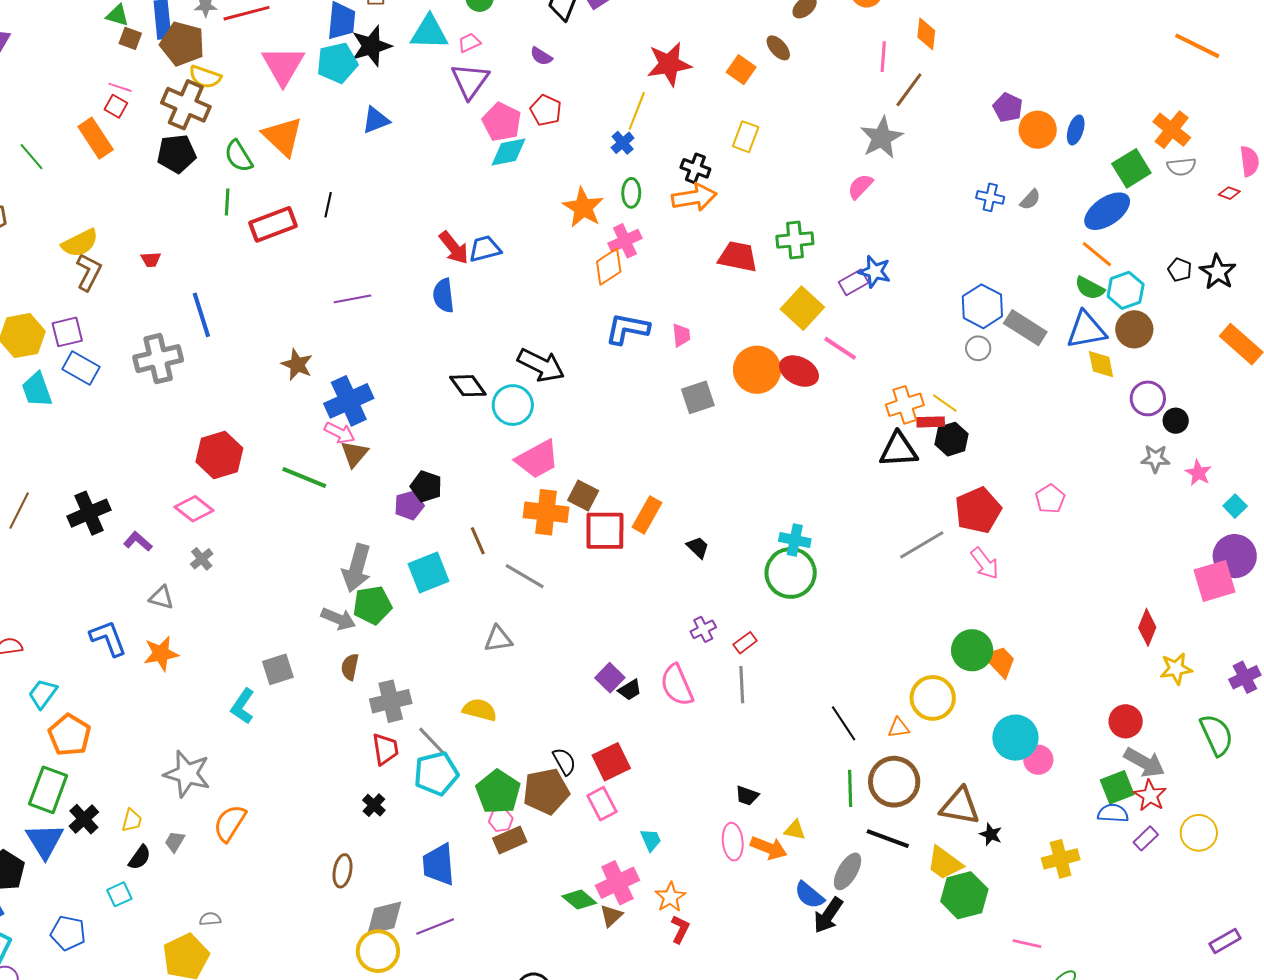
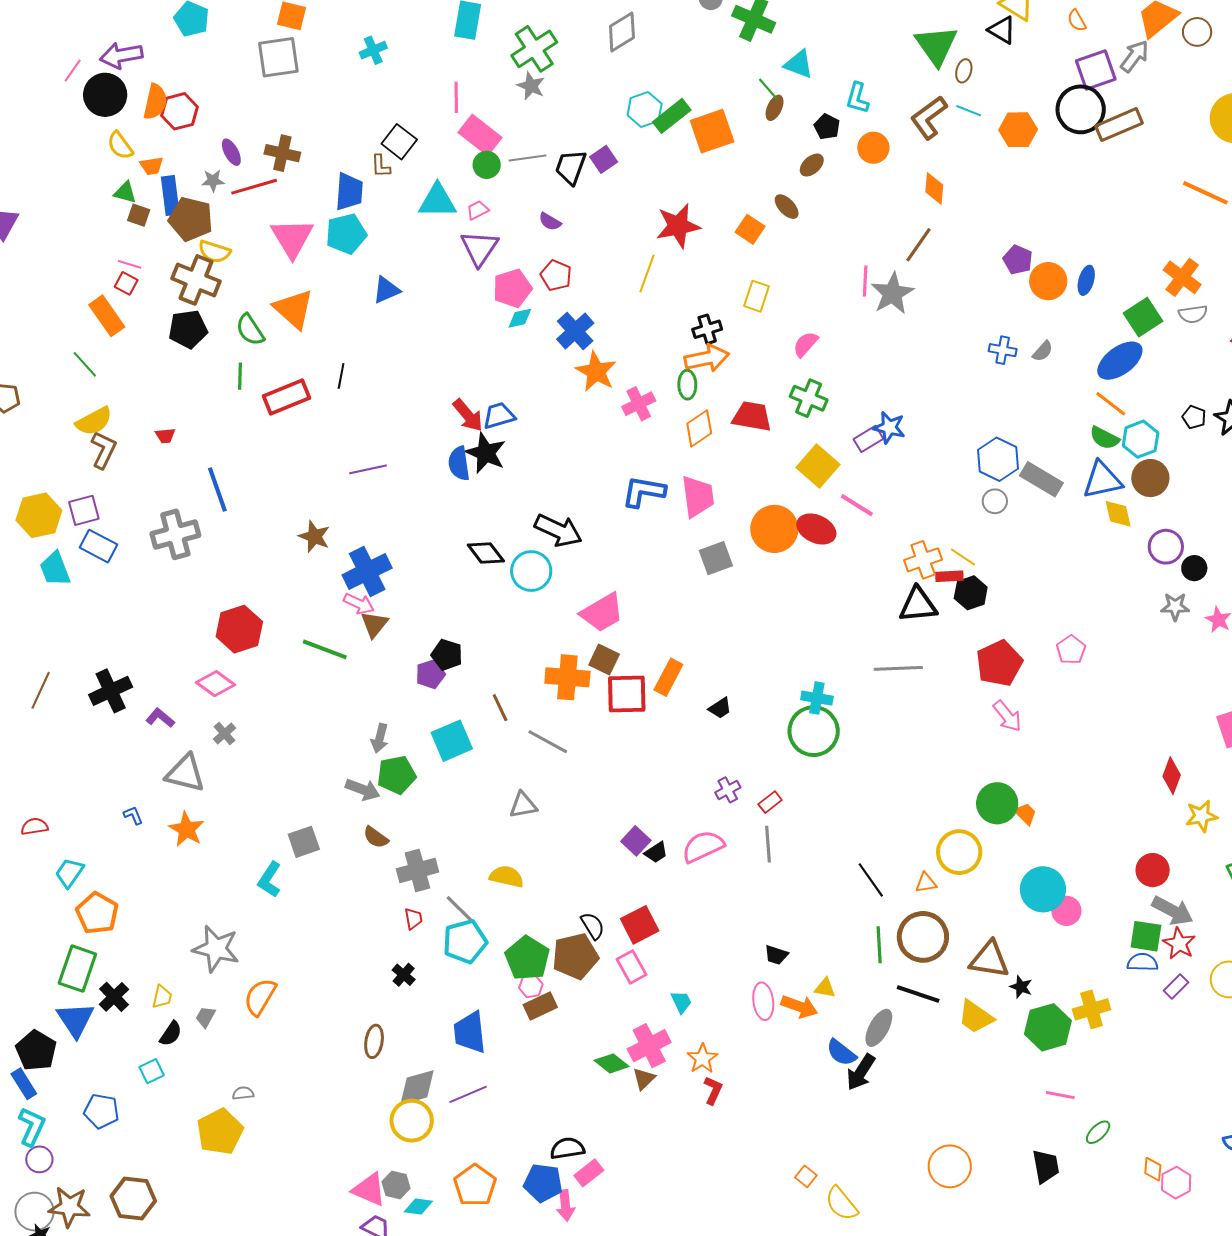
black star: (371, 46) -> (486, 453), moved, turned -30
pink line: (883, 57) -> (865, 281), moved
pink pentagon: (502, 122) -> (512, 288), turned 30
blue cross: (623, 143) -> (575, 331), moved, size x1.6
cyan diamond: (509, 152) -> (520, 318), size x0.7
green line: (31, 157) -> (85, 364), moved
black cross: (695, 168) -> (707, 329), turned -36
pink semicircle: (860, 186) -> (805, 344), moved
green ellipse: (631, 193) -> (687, 385), moved
green cross: (795, 240) -> (809, 398), turned 30
orange diamond: (609, 267) -> (699, 428), moved
pink trapezoid: (681, 335) -> (698, 497), size x1.8
pink trapezoid: (537, 459) -> (602, 613), moved
gray line: (922, 545) -> (898, 668), moved, turned 30
black trapezoid: (698, 547) -> (720, 708), turned 105
gray arrow: (357, 568) -> (380, 738), size x0.6
gray triangle: (161, 598) -> (185, 773), size x1.6
blue L-shape: (108, 638) -> (133, 815), size x0.5
orange star: (161, 654) -> (187, 829), turned -30
orange trapezoid: (1000, 661) -> (1025, 814), size x0.7
brown semicircle: (350, 667) -> (376, 837), turned -64
pink semicircle: (677, 685) -> (703, 846), turned 90
red trapezoid: (385, 749) -> (413, 919), size x0.7
green square: (1117, 787) -> (1146, 936), turned 32
green hexagon: (964, 895) -> (1048, 1027), moved

